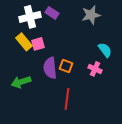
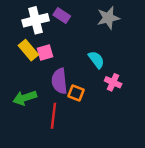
cyan semicircle: (105, 50) -> (96, 60), moved
orange square: (66, 66) -> (76, 93), moved
red line: (67, 99) -> (53, 116), moved

